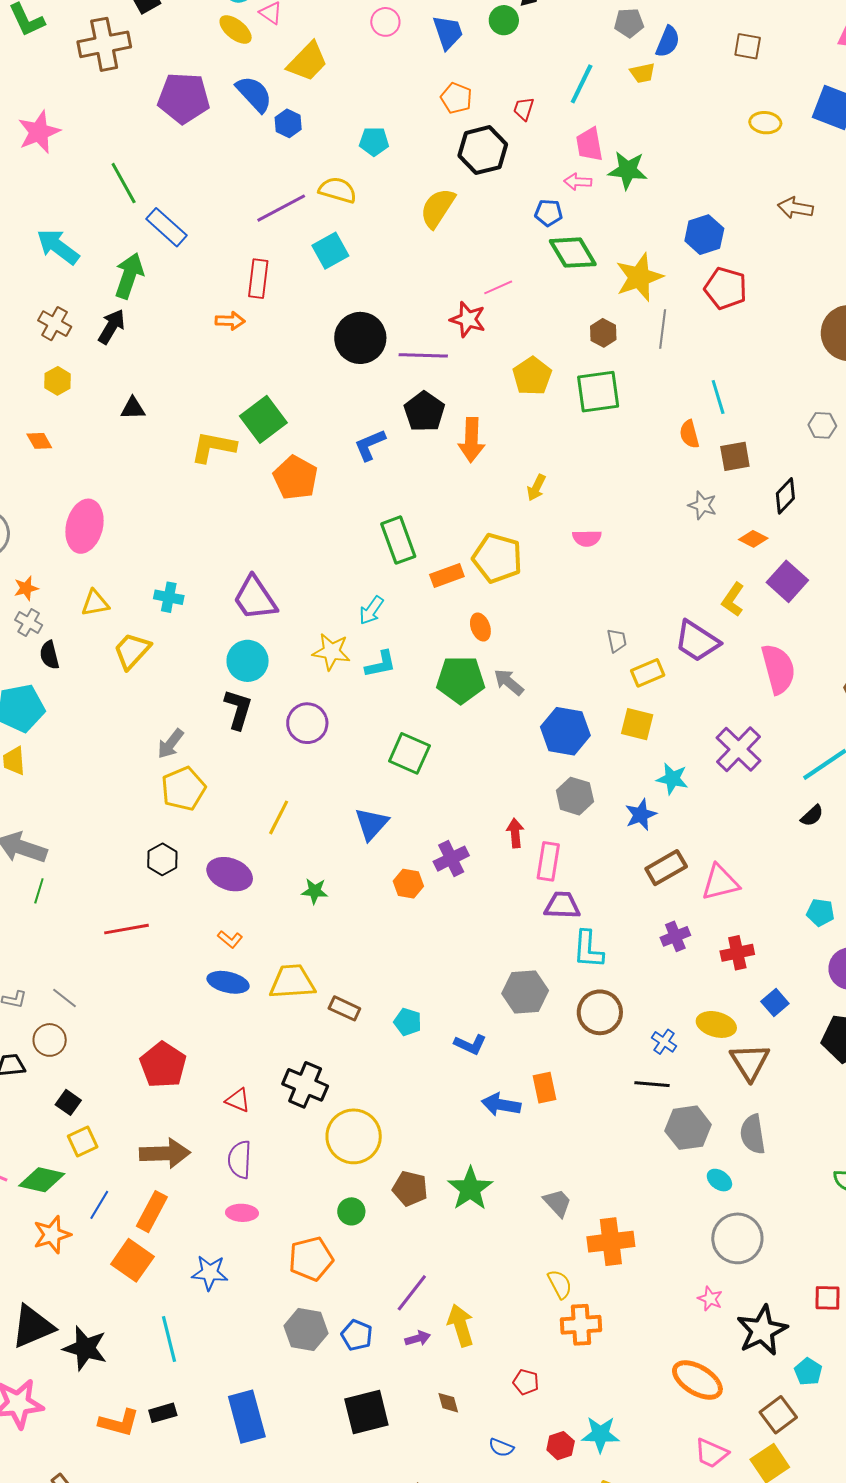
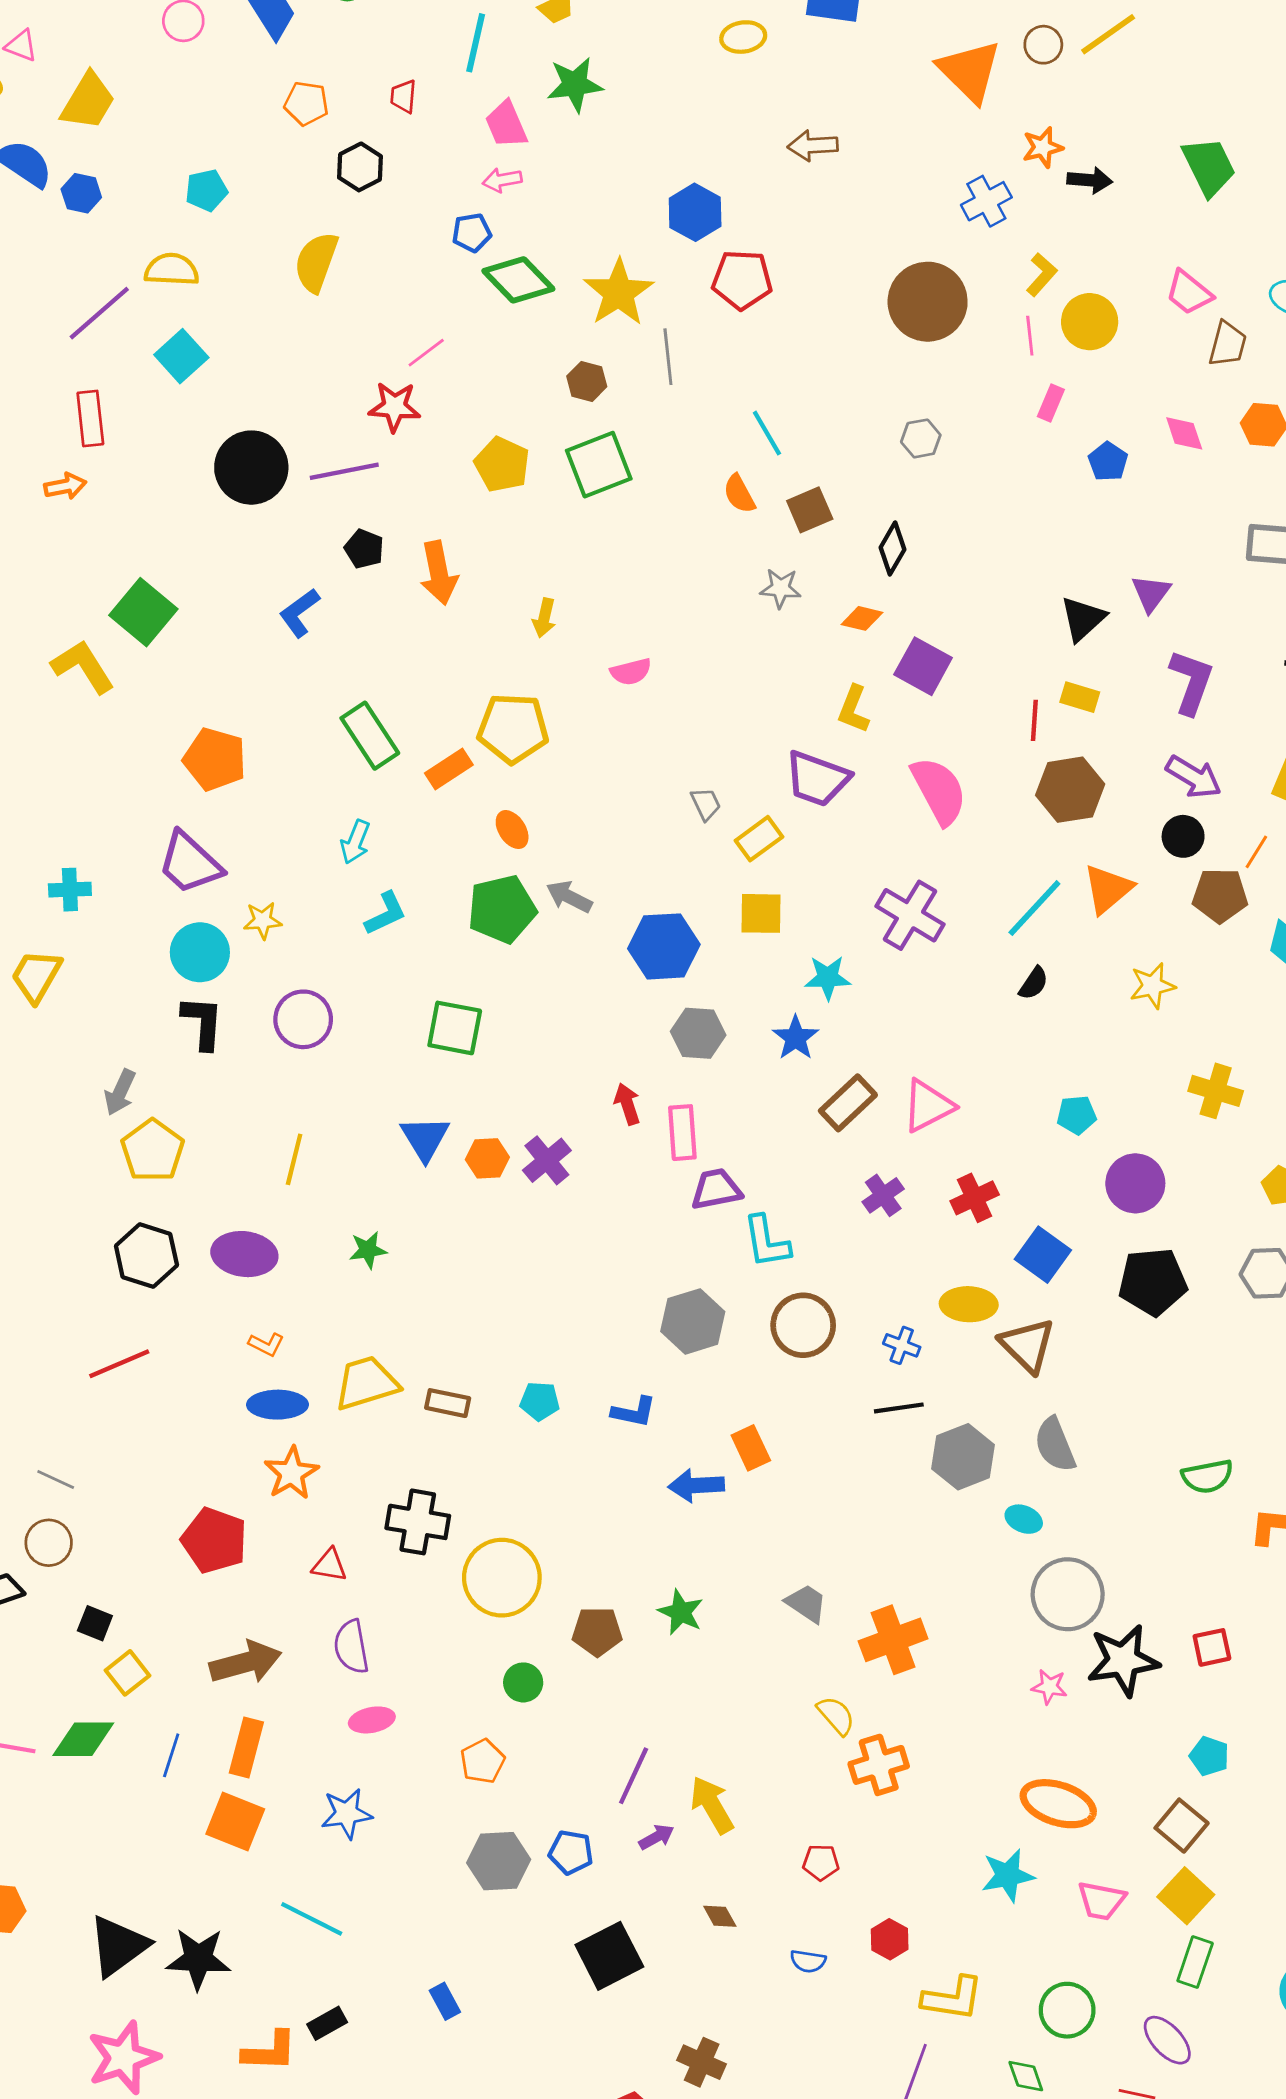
black hexagon: (483, 150) -> (360, 167), size x0.7
green star: (628, 170) -> (575, 85), moved
black pentagon: (424, 412) -> (364, 549), size x0.7
yellow L-shape: (213, 447) -> (83, 667), turned 60
orange pentagon: (295, 478) -> (215, 759), moved
yellow star: (331, 652) -> (263, 920), moved, size x0.7
black hexagon: (162, 859) -> (146, 1255), size x1.4
orange hexagon: (408, 884) -> (487, 1158), moved
blue square: (775, 1002) -> (1043, 1255), size x1.4
green star: (470, 1189) -> (681, 1612), size x0.7
orange star: (52, 1235) -> (291, 1473), moved
orange pentagon: (311, 1259) -> (483, 1761), size x0.7
black star: (762, 1330) -> (1123, 1660), moved, turned 30
cyan line: (169, 1339) -> (312, 1919), turned -36
blue rectangle: (247, 1417) -> (445, 2001), size x0.5
cyan star: (600, 1434) -> (1008, 1875), moved

